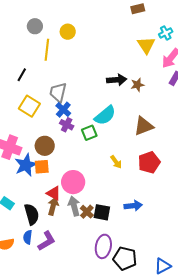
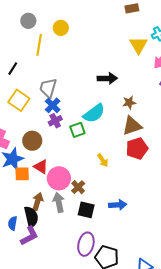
brown star: (137, 85) -> (129, 103), moved
purple cross: (67, 125) -> (55, 121), turned 32
red pentagon: (149, 162) -> (137, 148), moved
orange square: (42, 167) -> (22, 174), moved
red triangle: (54, 193) -> (41, 167), moved
brown cross: (87, 212) -> (78, 187), moved
black semicircle: (32, 214) -> (31, 217), moved
blue semicircle: (28, 237) -> (13, 223), moved

